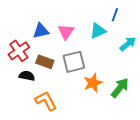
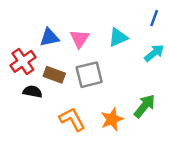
blue line: (115, 15) -> (154, 18), moved
orange star: (93, 83) -> (112, 119), moved
orange L-shape: (46, 101) -> (72, 119), moved

